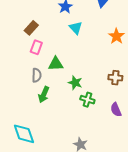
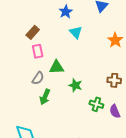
pink rectangle: (36, 47) -> (38, 51), turned -32
gray semicircle: (37, 75) -> (38, 78), turned 32
green cross: (87, 100) -> (96, 104), moved

